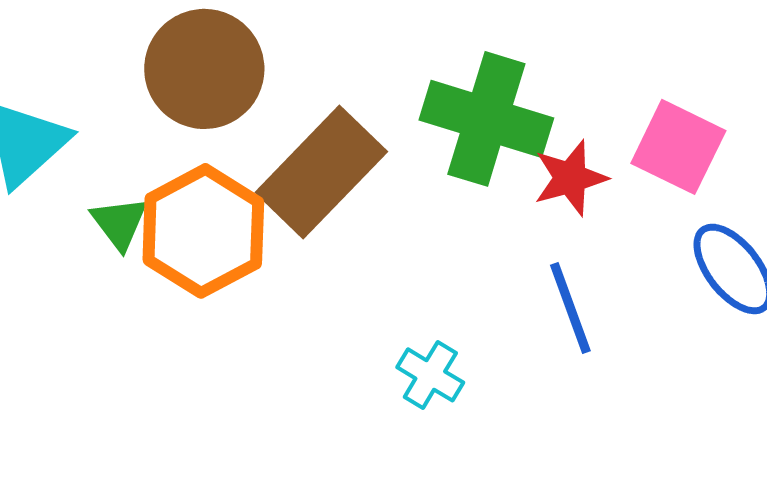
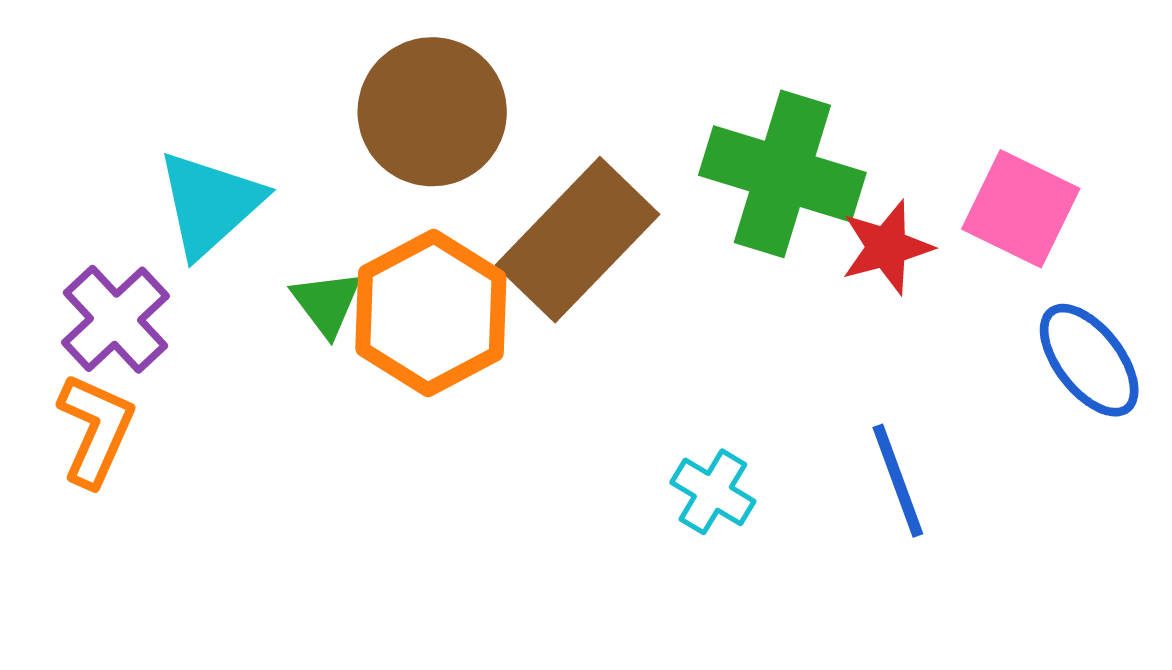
blue line: (570, 308) -> (898, 481), moved

